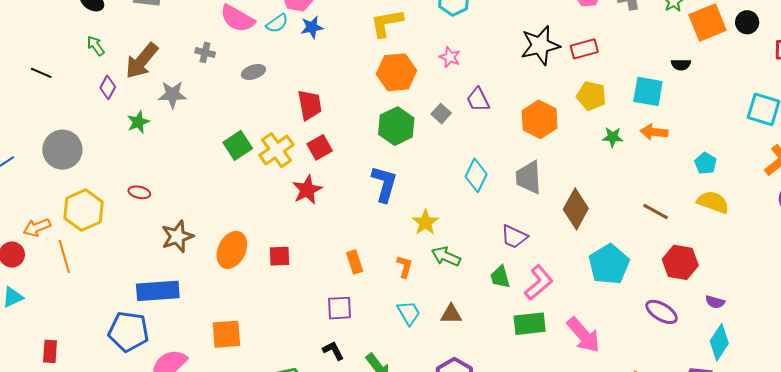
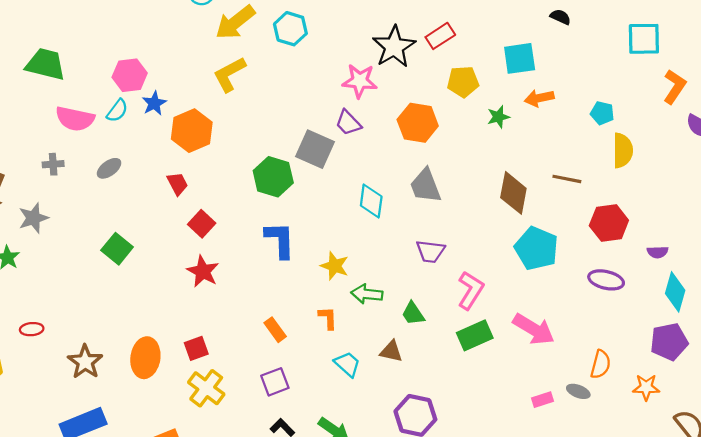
pink star: (450, 57) -> (360, 81), moved, size x1.5
black semicircle: (681, 65) -> (560, 17), moved, turned -138
orange hexagon: (396, 72) -> (192, 131), moved
red trapezoid: (310, 105) -> (177, 184), size x0.7
gray square: (441, 114) -> (315, 149), size x1.8
yellow cross: (276, 150) -> (206, 388), moved
yellow semicircle: (713, 202) -> (623, 150), turned 88
brown diamond: (576, 209) -> (513, 193), moved
green trapezoid: (500, 277) -> (413, 314), moved
brown triangle: (451, 314) -> (391, 351), turned 30

